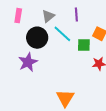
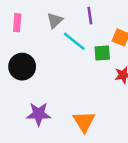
black circle: (37, 38) -> (22, 67), moved
purple star: (28, 62) -> (39, 114), moved, turned 30

